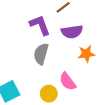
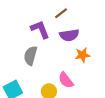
gray semicircle: (41, 54) -> (30, 56), moved

